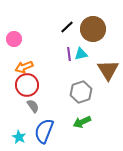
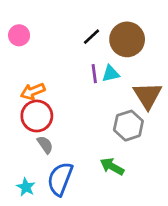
pink circle: (14, 39) -> (19, 35), moved
gray hexagon: (81, 92) -> (128, 126), moved
green arrow: (82, 122) -> (112, 167), turned 54

